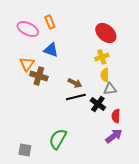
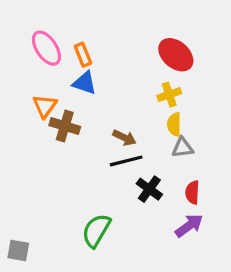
orange rectangle: (50, 22) -> (83, 55), moved
pink ellipse: (28, 29) -> (46, 48), turned 30
black cross: (98, 104) -> (149, 189), moved
gray square: (25, 150) -> (18, 250), moved

